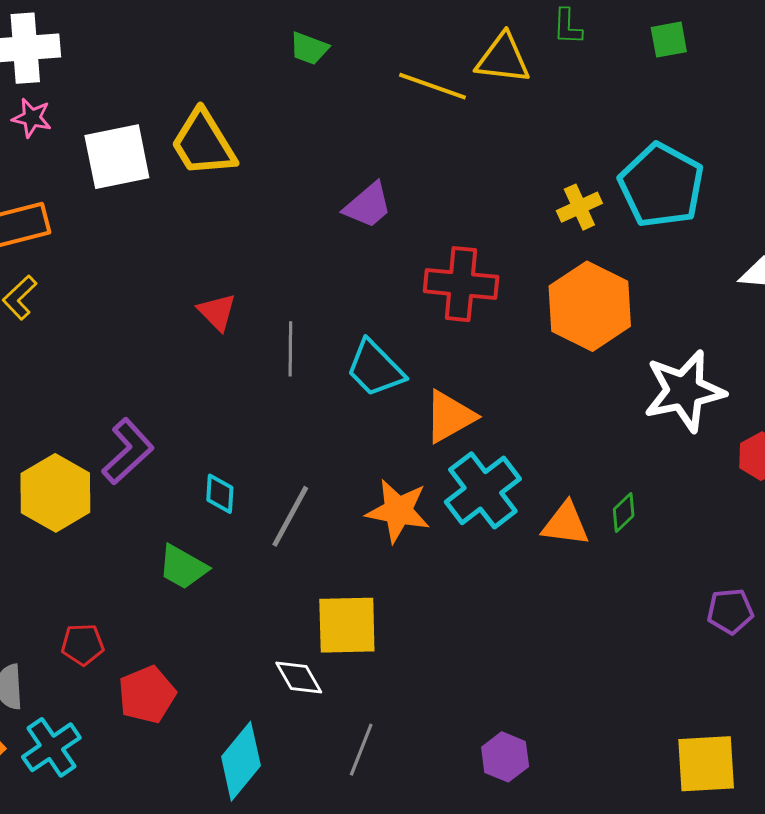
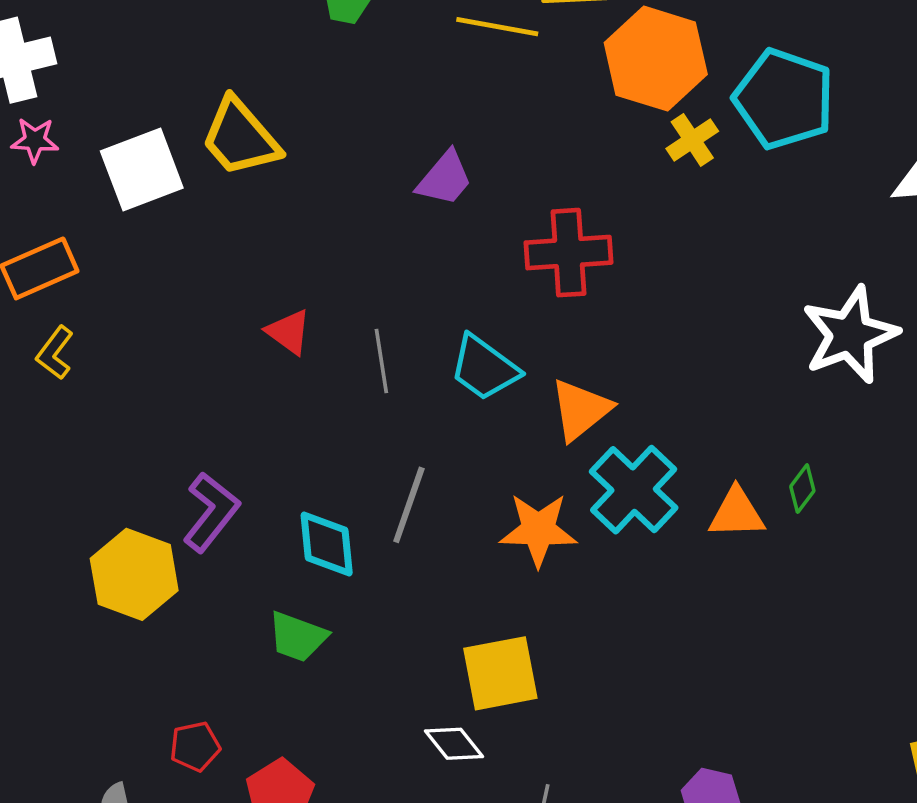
orange hexagon: (590, 306) -> (656, 59), moved
cyan diamond: (220, 494) -> (327, 544), size x1.5
gray line: (290, 516) -> (409, 505), moved

